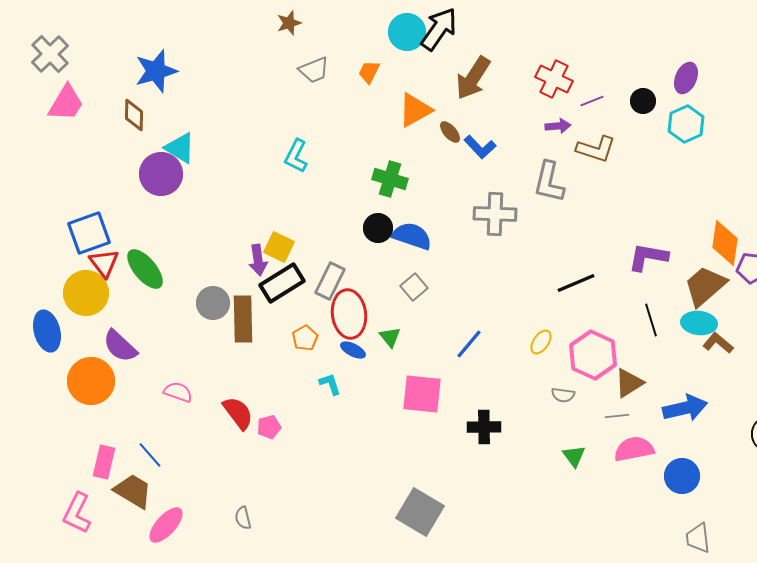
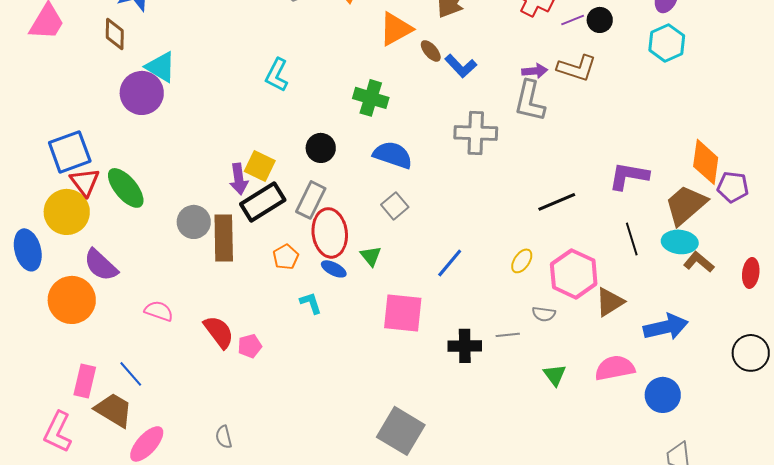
black circle: (643, 101) -> (600, 20), moved
purple arrow: (558, 126) -> (535, 71), moved
black circle: (378, 228) -> (321, 148), moved
gray line: (617, 416) -> (508, 335), moved

